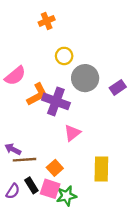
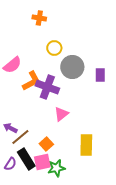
orange cross: (47, 21) -> (39, 18), turned 32
purple rectangle: (118, 87) -> (100, 75), turned -56
brown line: (24, 160) -> (20, 137), turned -36
black rectangle: (31, 185) -> (26, 159), size x1.5
pink square: (50, 189) -> (42, 162), turned -30

